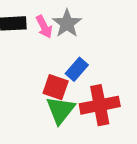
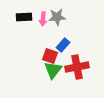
gray star: (67, 23) -> (57, 17), turned 30
pink arrow: (44, 27) -> (43, 19), turned 32

